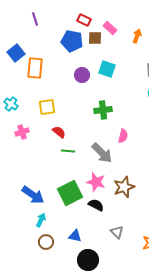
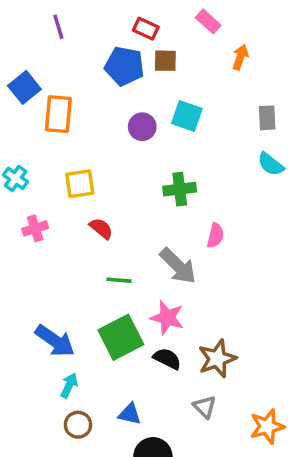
pink rectangle: (110, 28) -> (208, 21), moved
green line: (68, 151) -> (119, 280), moved
brown star: (124, 187) -> (217, 359), moved

